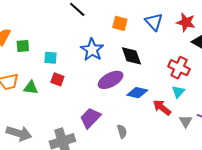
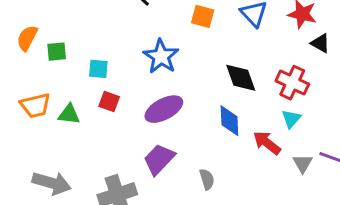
black diamond: (131, 56) -> (241, 78), moved
purple ellipse: (111, 80) -> (164, 109), moved
blue diamond: (137, 93) -> (229, 121), turned 75

